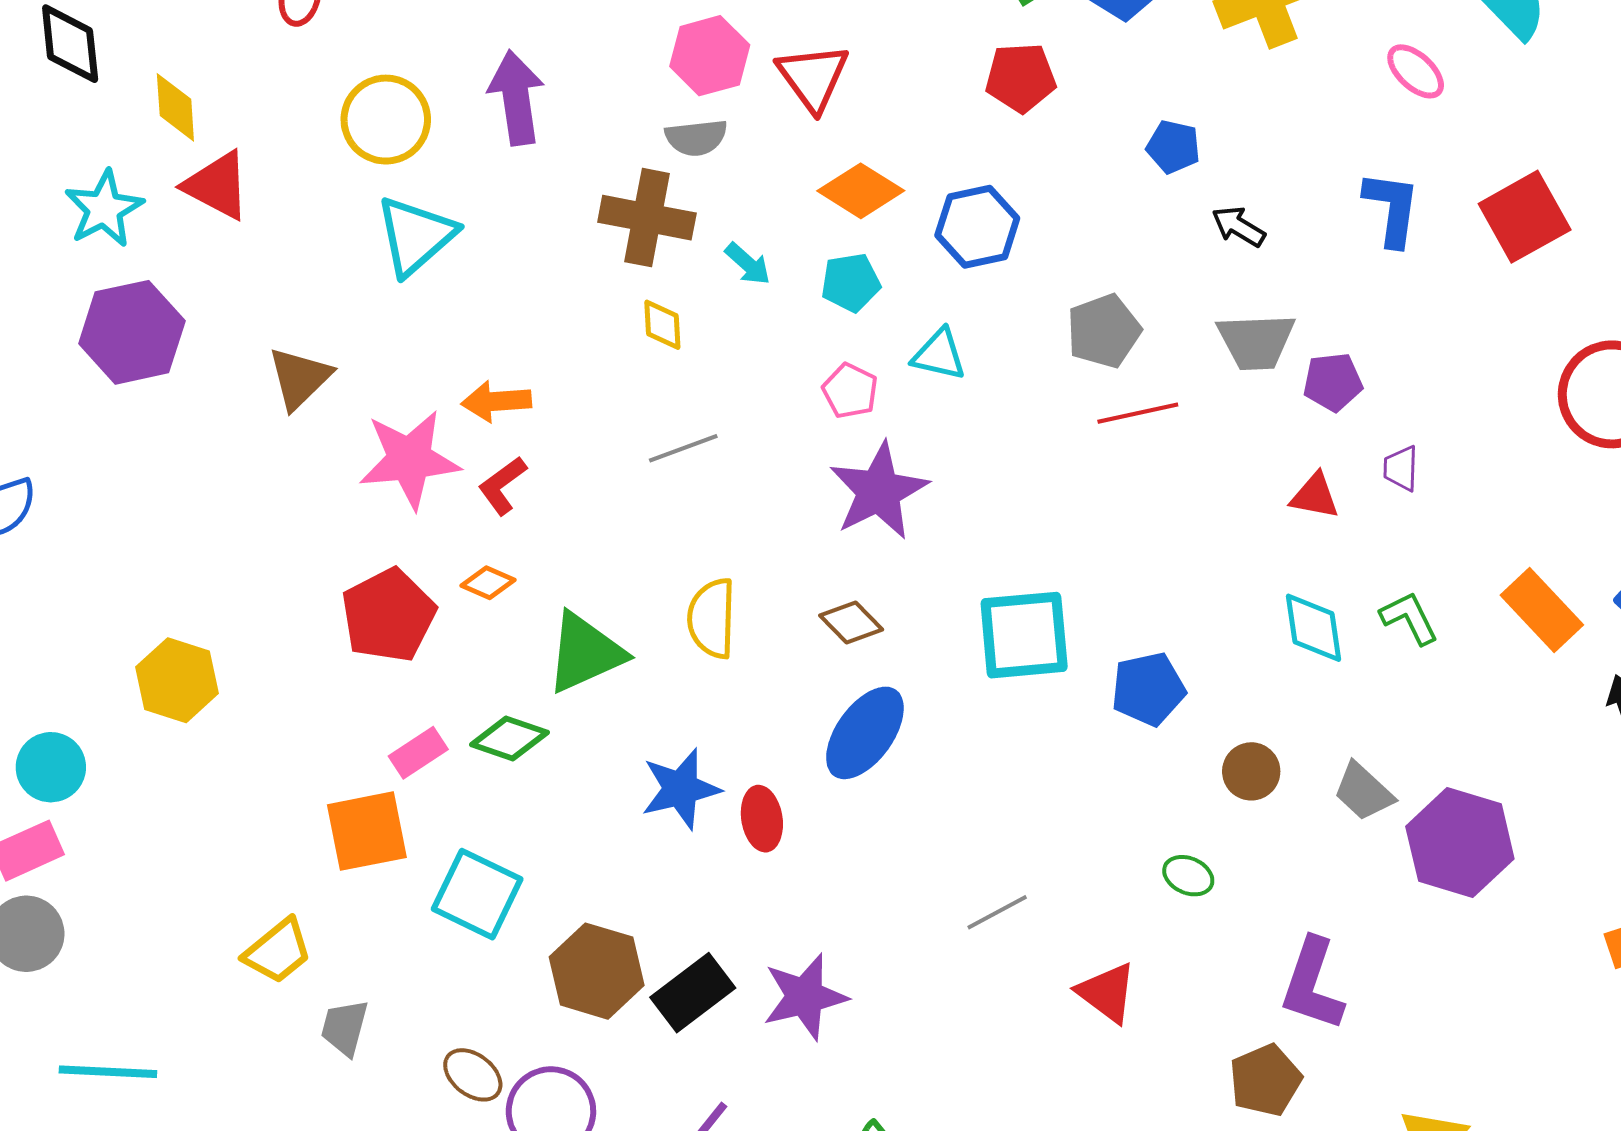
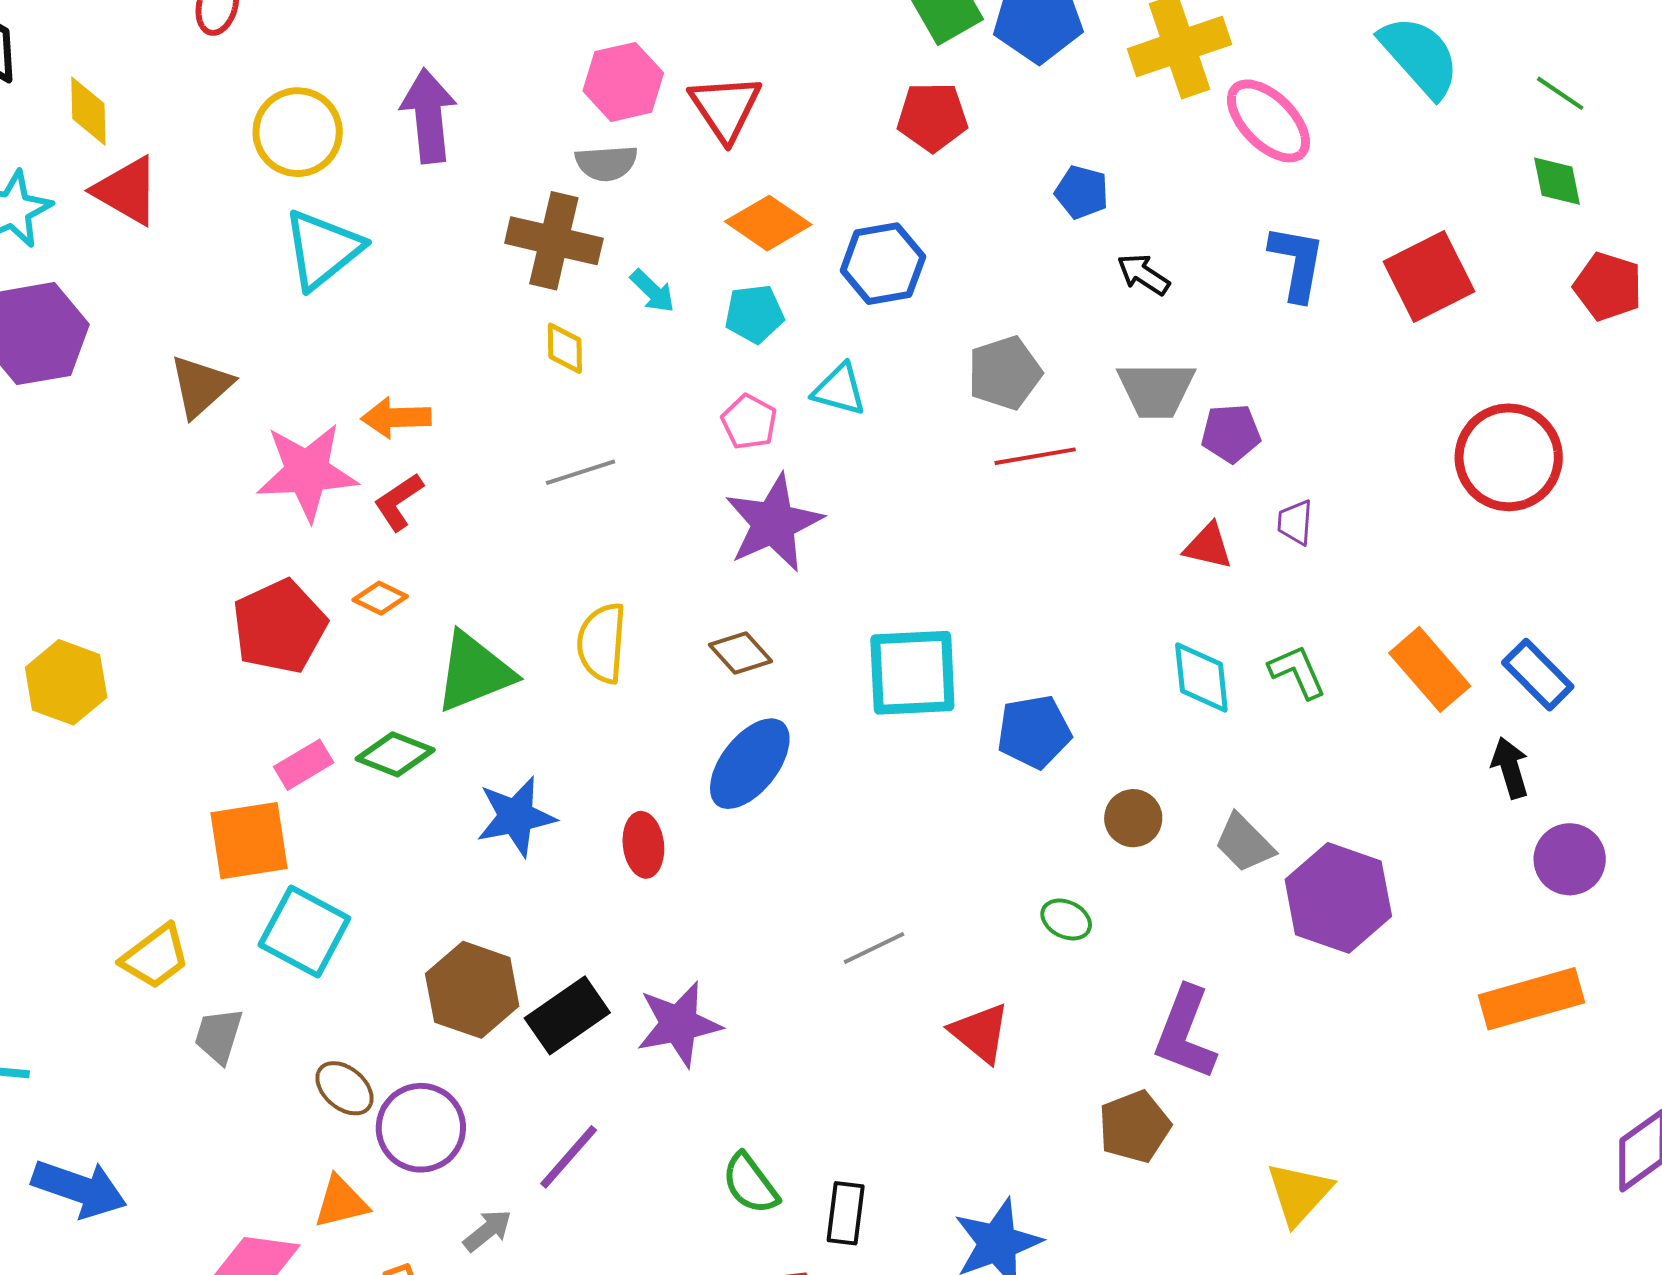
pink ellipse: (1416, 71) -> (1268, 121), moved, size x1.5
blue star: (681, 789) -> (516, 817), moved
cyan square: (477, 894) -> (304, 931), moved

